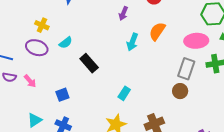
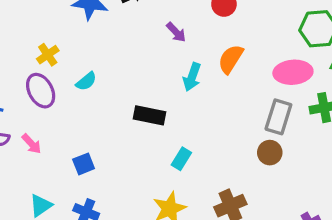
purple arrow: (123, 13) -> (176, 32), turned -64
yellow cross: (42, 25) -> (48, 55), turned 32
purple ellipse: (37, 48) -> (41, 91), turned 45
black rectangle: (89, 63) -> (149, 115), moved, turned -36

